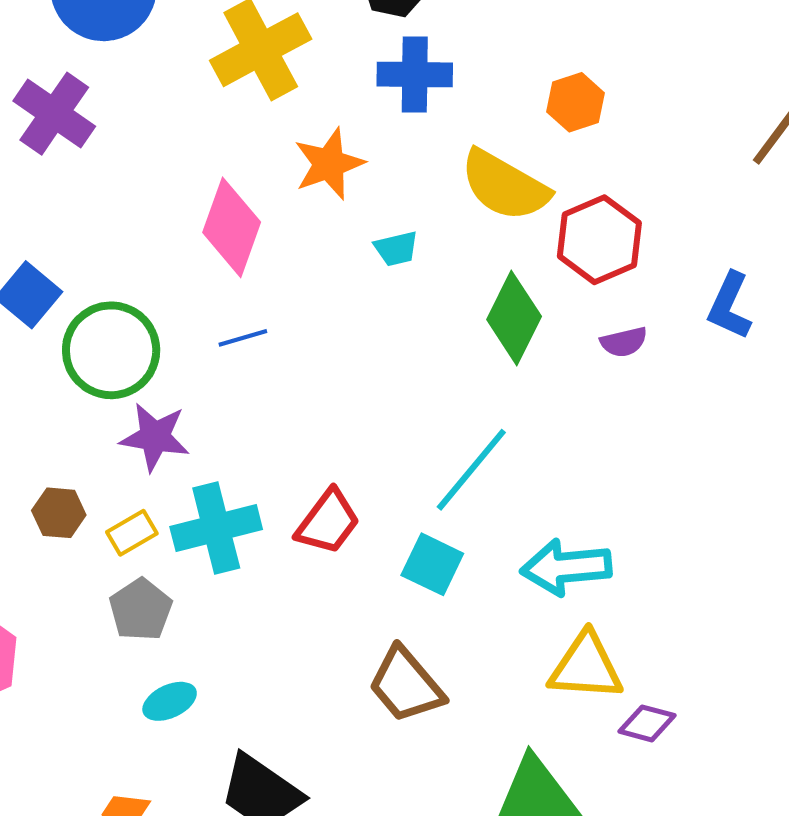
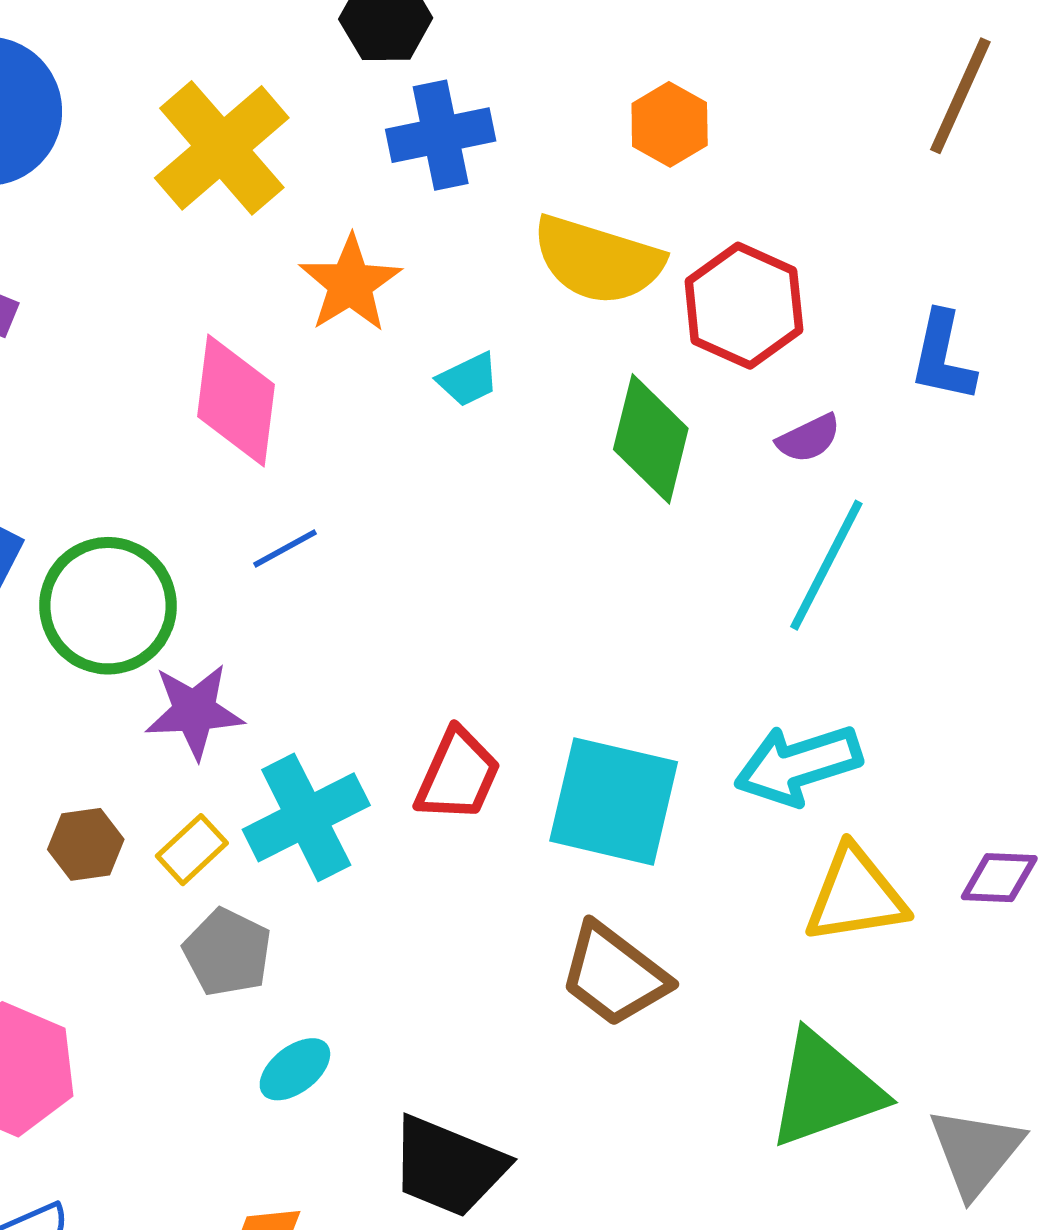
cyan line: (471, 470) -> (826, 565), moved
cyan square: (432, 564) -> (614, 801), size x1.6
purple diamond: (647, 723) -> (999, 878), moved

